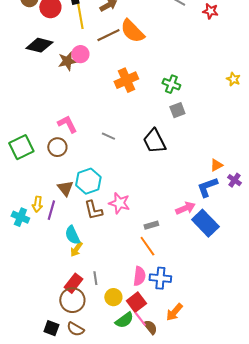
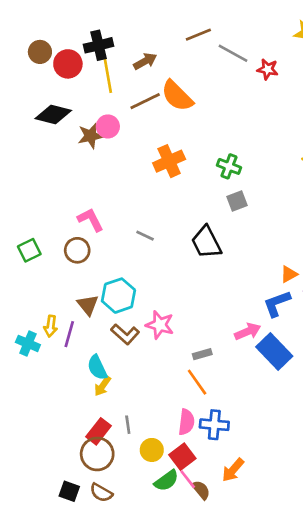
red star: (210, 11) -> (268, 69), moved
green square: (21, 147) -> (29, 250), size x0.7
brown L-shape: (93, 210) -> (125, 334), turned -35

